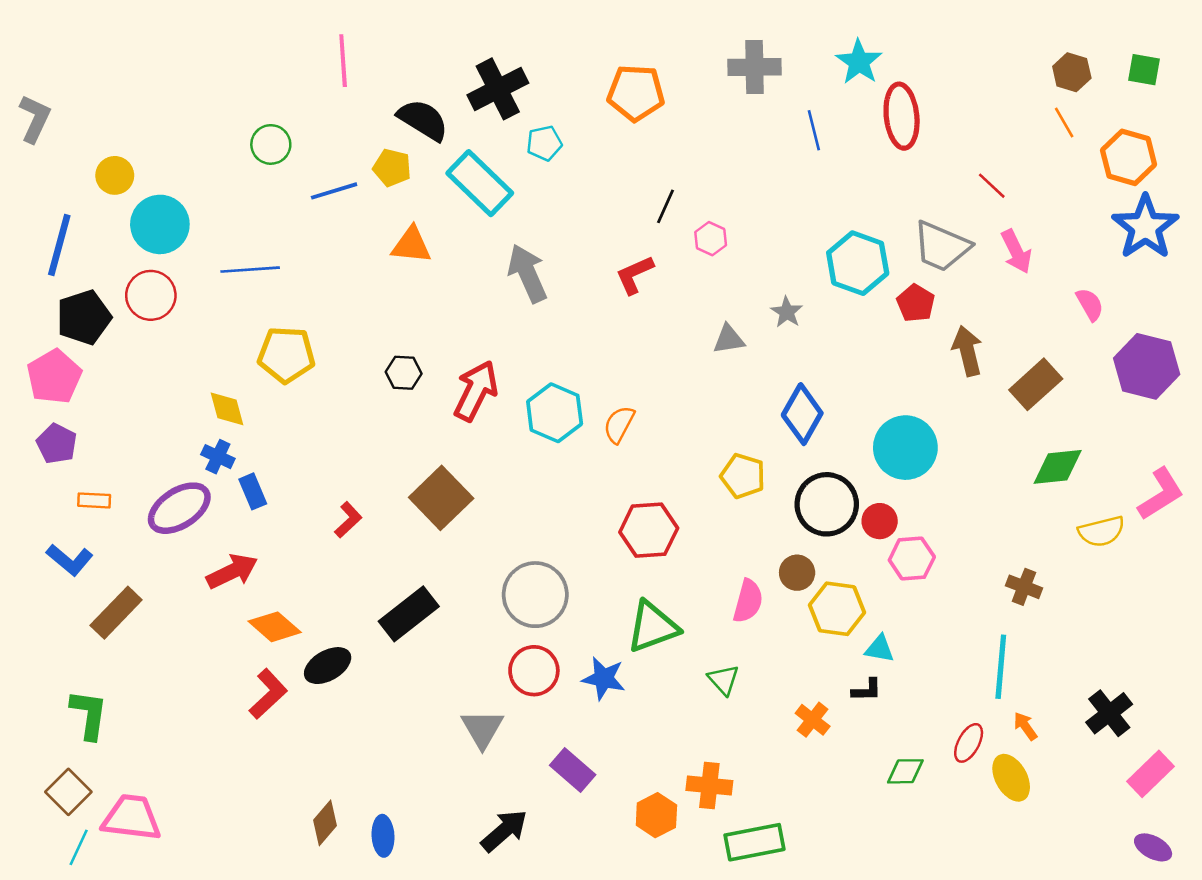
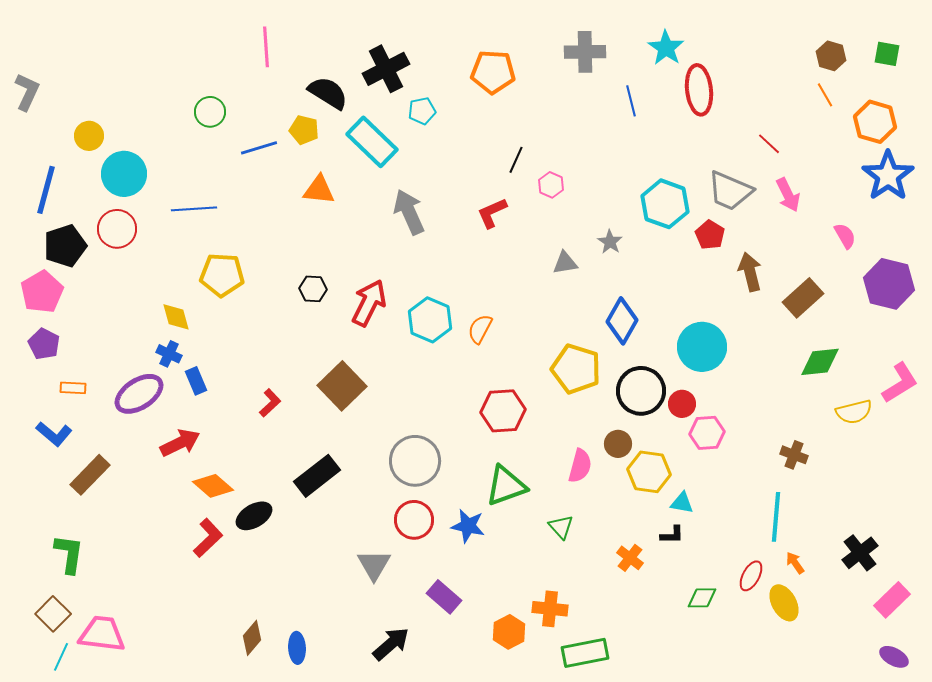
yellow pentagon: (743, 476) -> (576, 369), size x1.4

